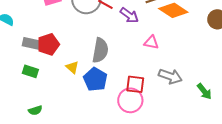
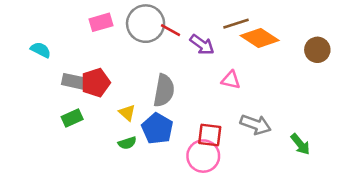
green rectangle: (30, 71) -> (72, 118), turned -42
green semicircle: (35, 110) -> (127, 143), moved

